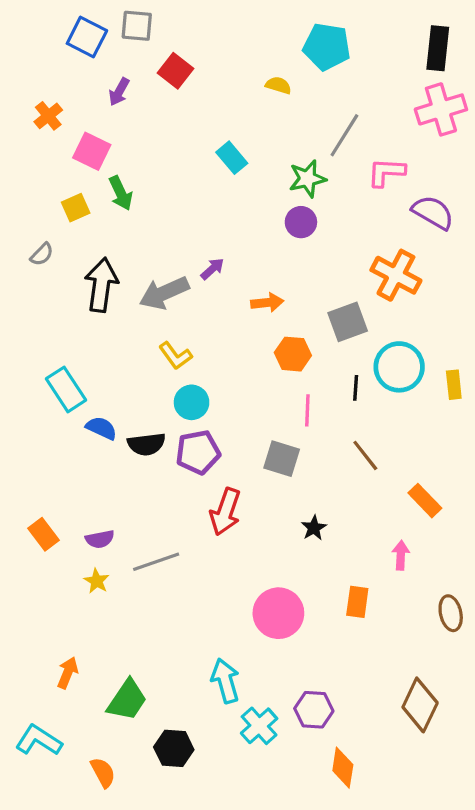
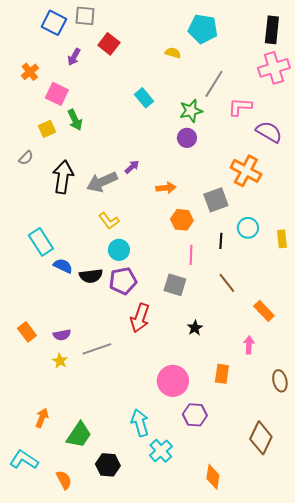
cyan circle: (399, 367) -> (248, 228), size x0.7
purple hexagon: (314, 710) -> (195, 415), moved

